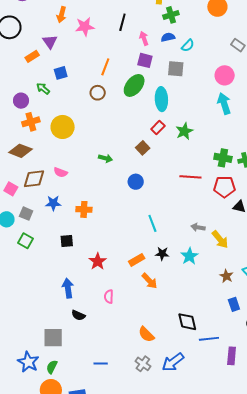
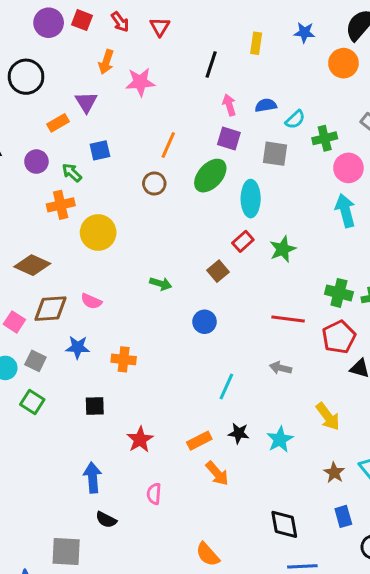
green cross: (171, 15) -> (325, 138), moved
black line: (122, 22) -> (211, 64), moved
purple circle: (21, 101) -> (36, 162), moved
orange cross: (31, 122) -> (61, 205), moved
red pentagon: (224, 187) -> (339, 337), turned -30
cyan line: (152, 223) -> (226, 386), turned 42
gray arrow: (198, 227) -> (281, 368), moved
black diamond: (187, 322) -> (284, 524), moved

